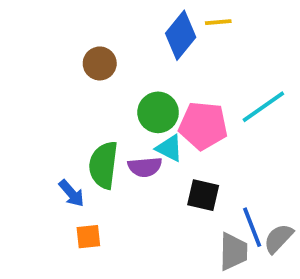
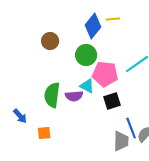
green circle: (158, 112) -> (86, 55), moved
blue arrow: (71, 193) -> (20, 116), moved
black square: (203, 195) -> (112, 101), moved, turned -30

